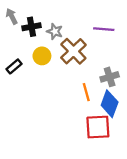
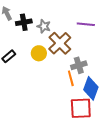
yellow circle: (42, 56) -> (39, 53), moved
gray cross: (110, 77) -> (79, 65), moved

